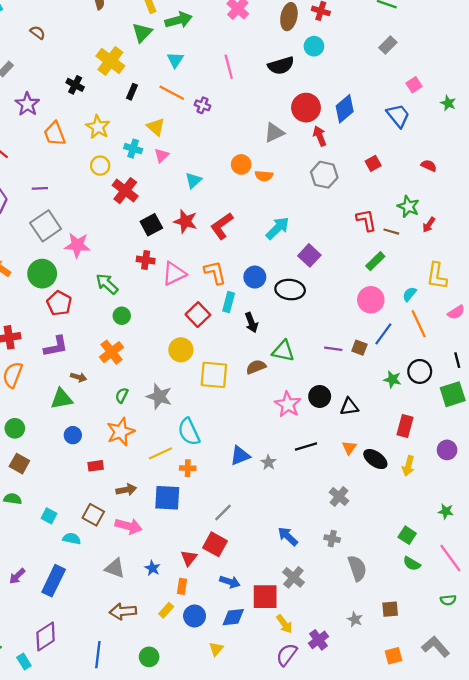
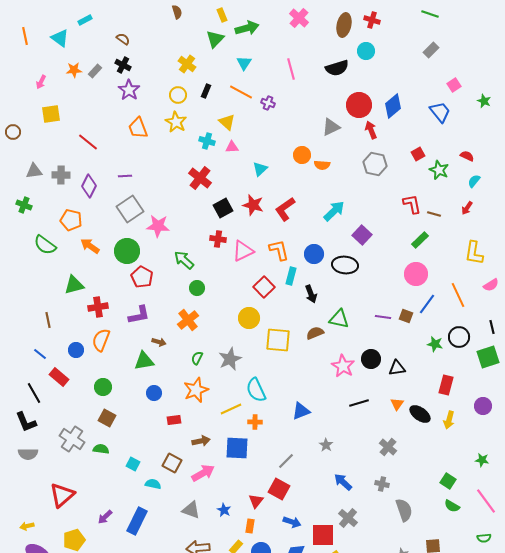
yellow cross: (110, 61) -> (187, 64), size x0.7
black cross: (75, 85) -> (123, 65), moved
purple star: (27, 104) -> (129, 90), moved
pink triangle: (162, 155) -> (232, 147), turned 40
yellow circle: (100, 166) -> (178, 95), moved
green star: (408, 207) -> (439, 170), moved
cyan semicircle: (409, 294) -> (474, 181), moved
gray star: (159, 396) -> (230, 359), turned 30
gray star: (268, 462) -> (326, 445), moved
pink arrow: (129, 526) -> (203, 473), turned -45

